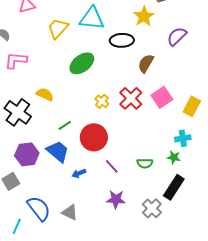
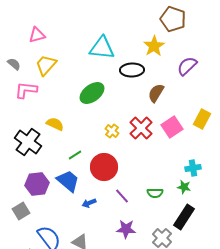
yellow trapezoid: (58, 28) -> (46, 65), moved
yellow rectangle: (192, 106) -> (202, 119), moved

